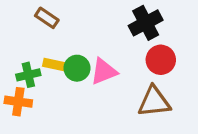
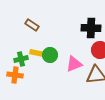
black cross: (146, 23) -> (91, 28), turned 30
pink triangle: (104, 72) -> (74, 64), moved

